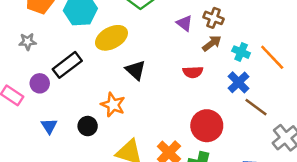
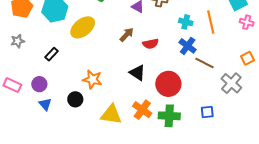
brown arrow: (212, 43) -> (127, 35), moved
orange line: (272, 57) -> (211, 22), turned 40
black rectangle: (67, 65) -> (52, 54), size x0.6
black triangle: (135, 70) -> (137, 73), moved
purple circle: (40, 83) -> (39, 84), moved

